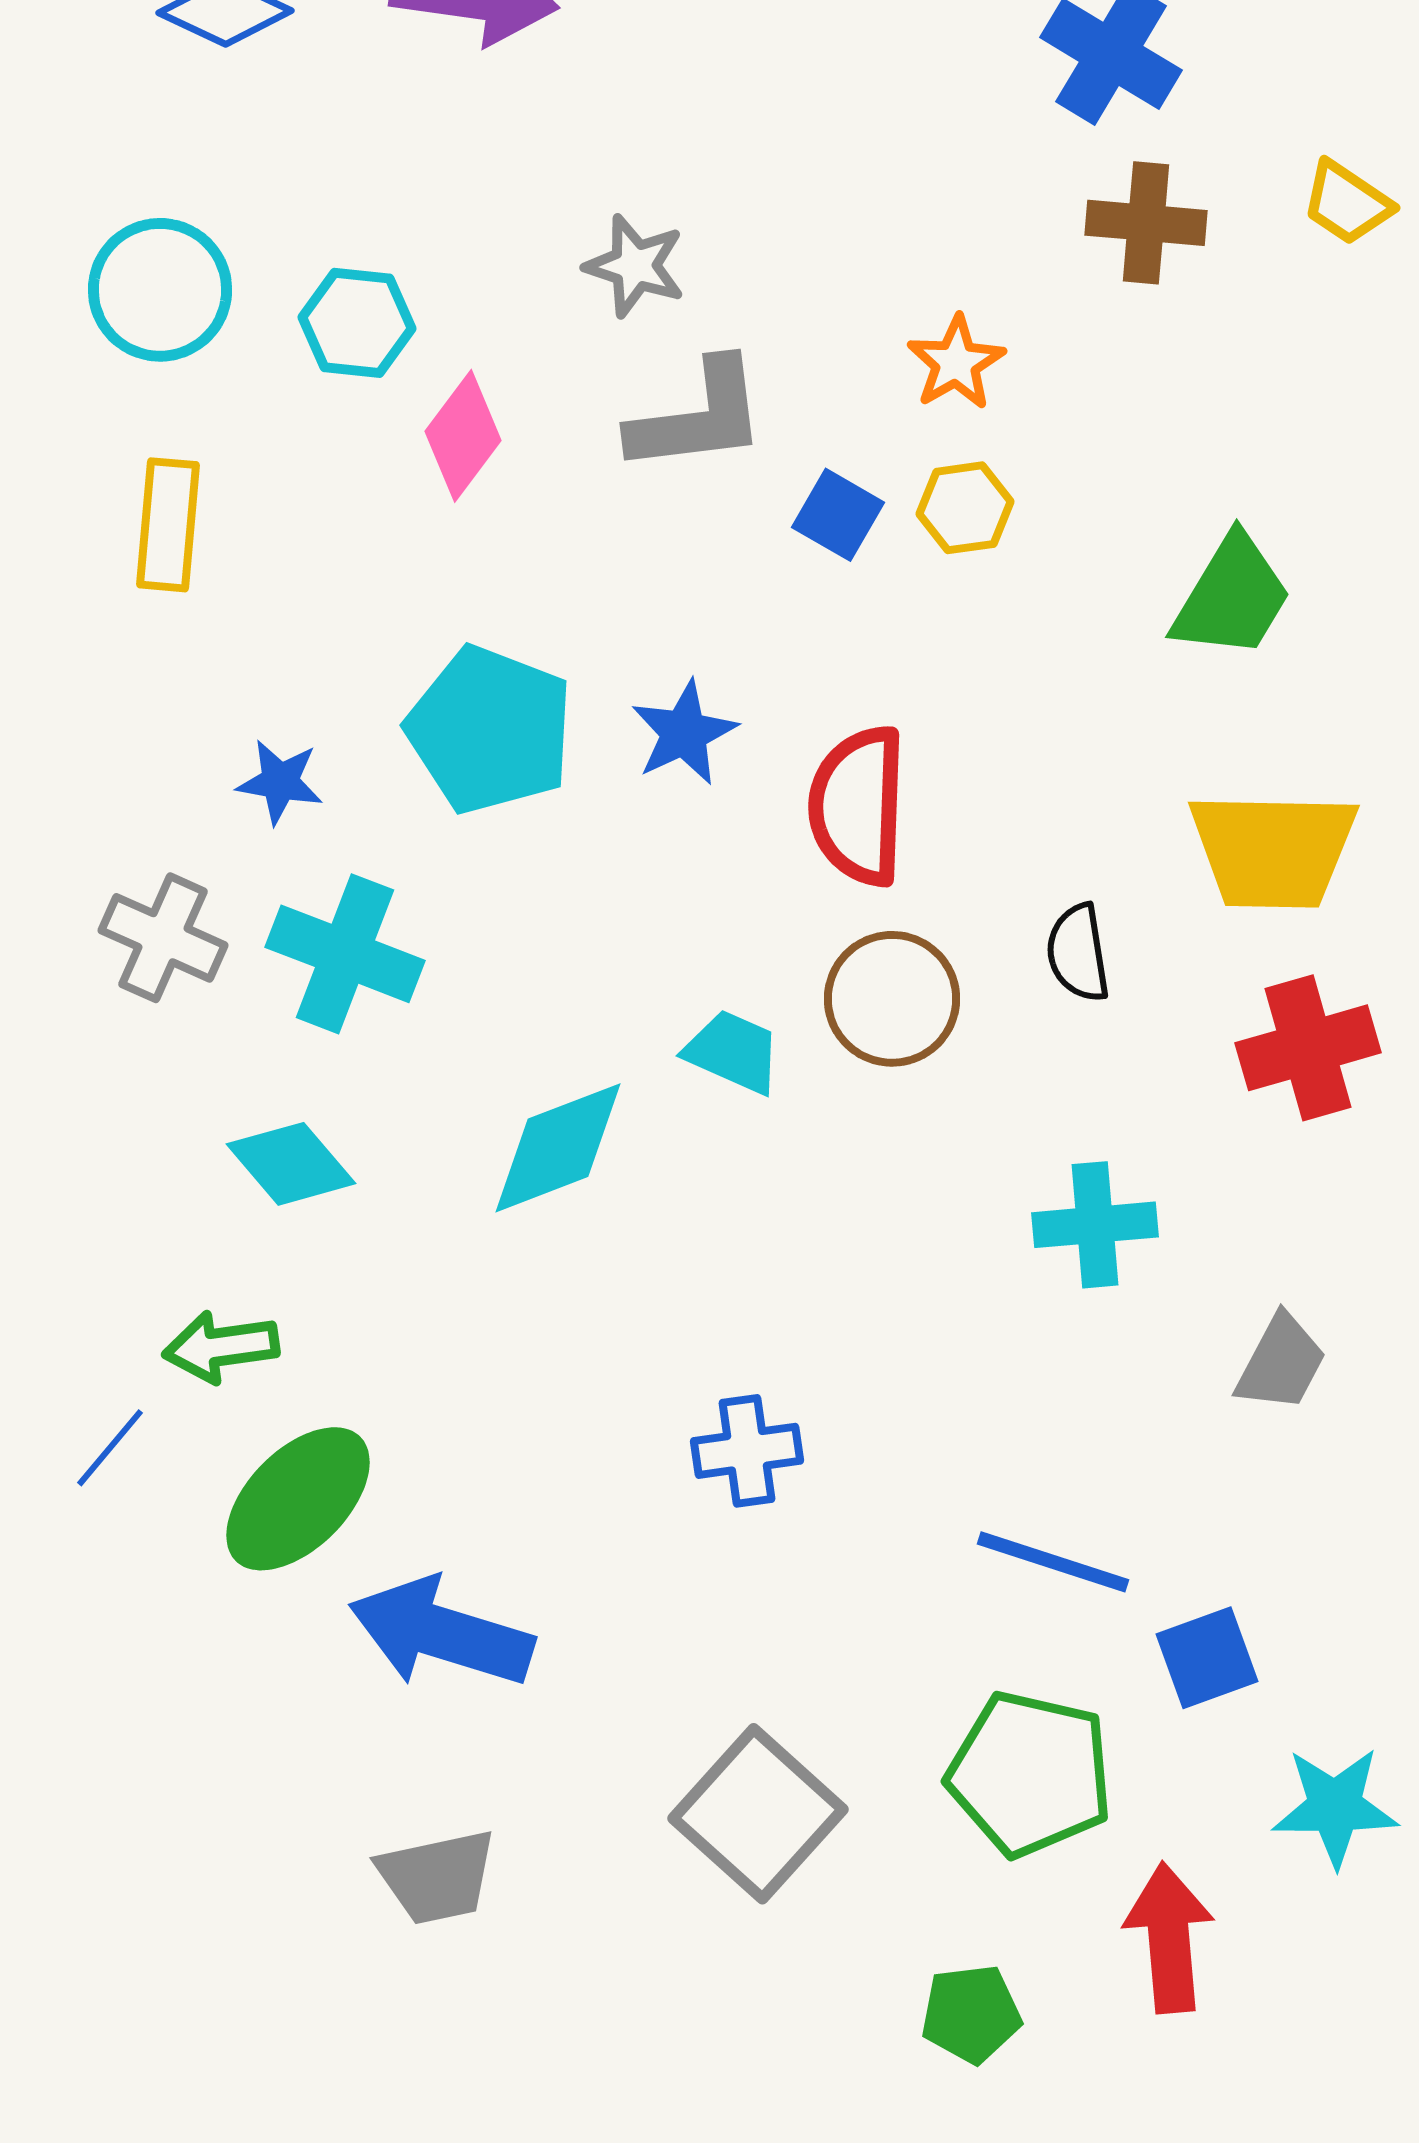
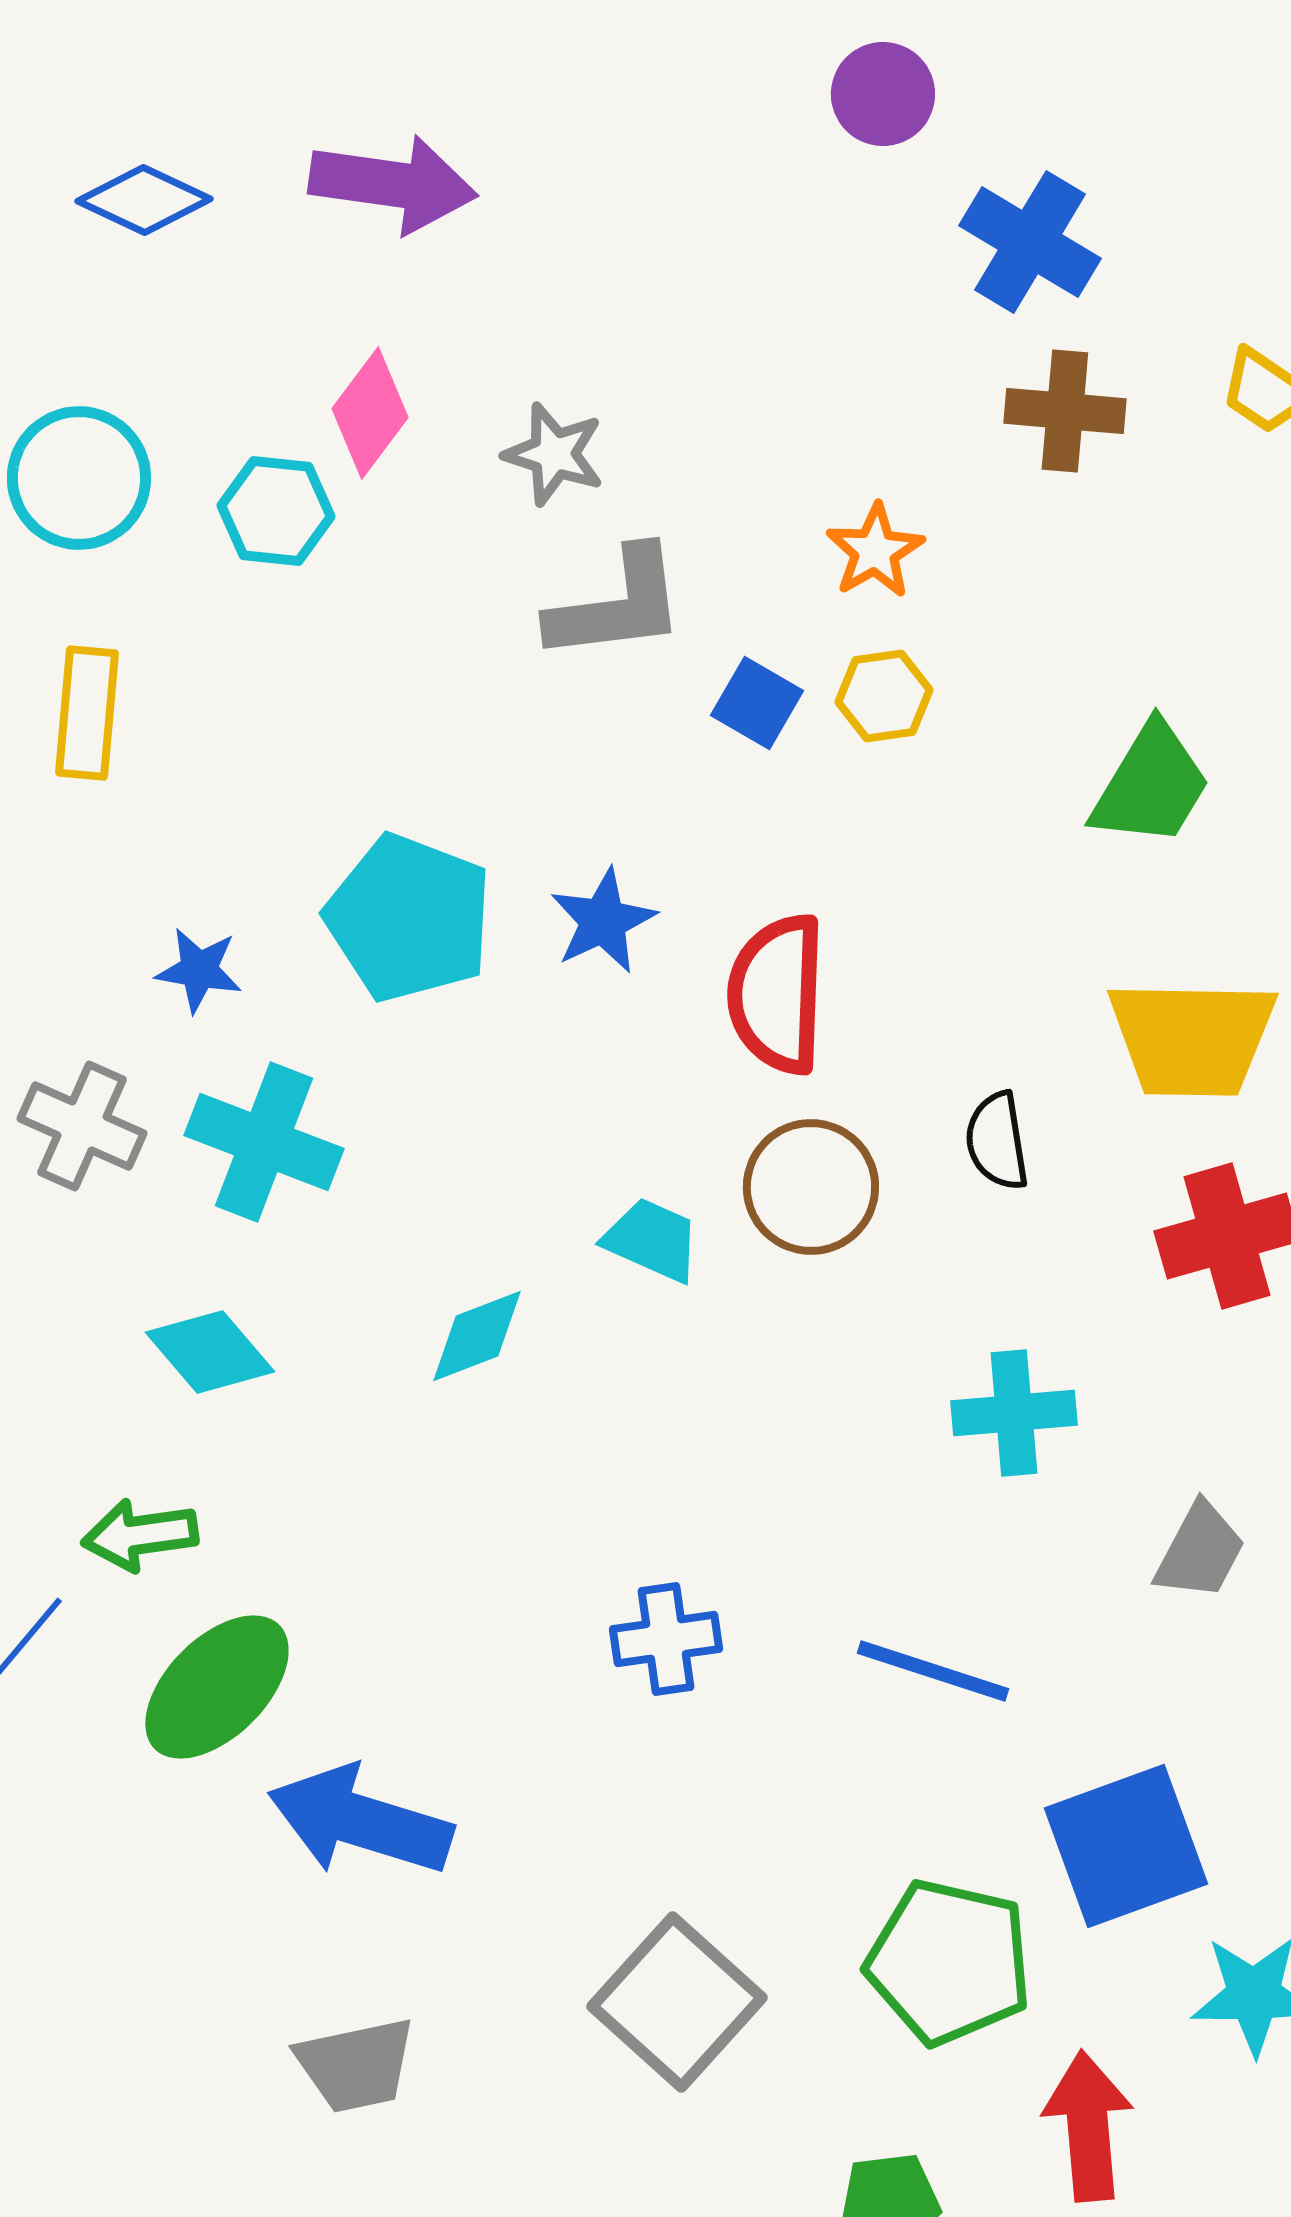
pink diamond: (463, 436) -> (370, 413), moved
cyan diamond: (558, 1148) -> (477, 1336), size x0.7
blue line: (1053, 1562) -> (933, 1671), moved
blue square: (1207, 1658) -> (1126, 1846), size x1.6

